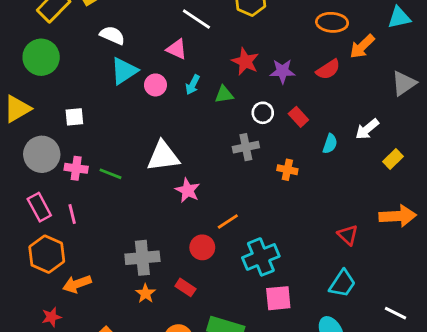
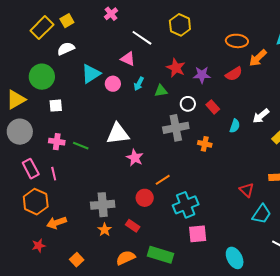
white semicircle: (112, 35) -> (66, 49), moved, turned -48
green circle: (41, 57) -> (42, 77), moved
gray cross: (246, 147) -> (176, 128), size x1.4
gray circle: (42, 154) -> (20, 132), moved
cyan trapezoid: (342, 284) -> (262, 214), moved

